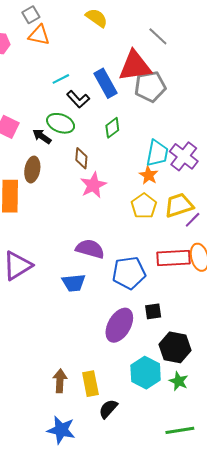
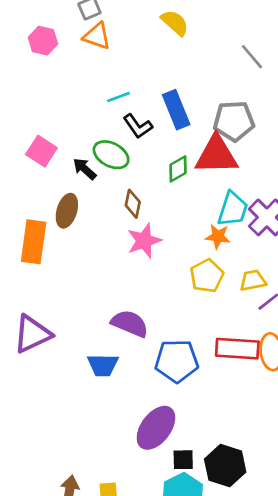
red triangle: (135, 66) -> (216, 155), moved
orange star: (149, 175) -> (218, 237), turned -30
yellow trapezoid: (179, 205) -> (253, 280), size x0.7
black square: (153, 311) -> (183, 460), moved

